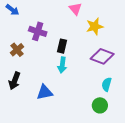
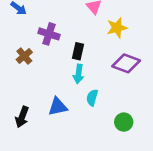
black arrow: (14, 81) -> (22, 117), moved
cyan semicircle: (107, 84) -> (92, 98), moved

